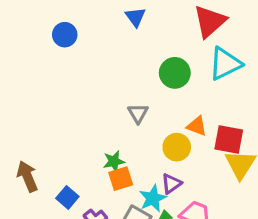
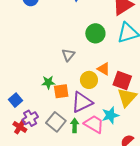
orange square: (121, 179) -> (61, 91), moved
purple triangle: (171, 184) -> (82, 102), size x1.6
cyan star: (153, 198) -> (110, 115), moved

